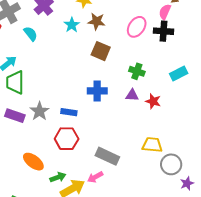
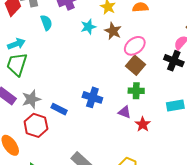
pink ellipse: (137, 27) -> (135, 46), moved
brown square: (101, 51) -> (135, 65), moved
green cross: (137, 71) -> (136, 91), turned -35
red hexagon: (67, 139) -> (36, 125), moved

